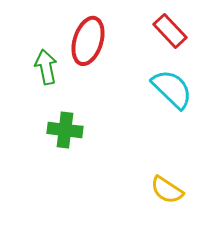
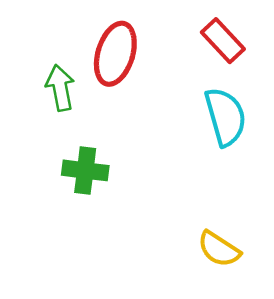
cyan semicircle: (172, 89) -> (225, 117), turned 30

